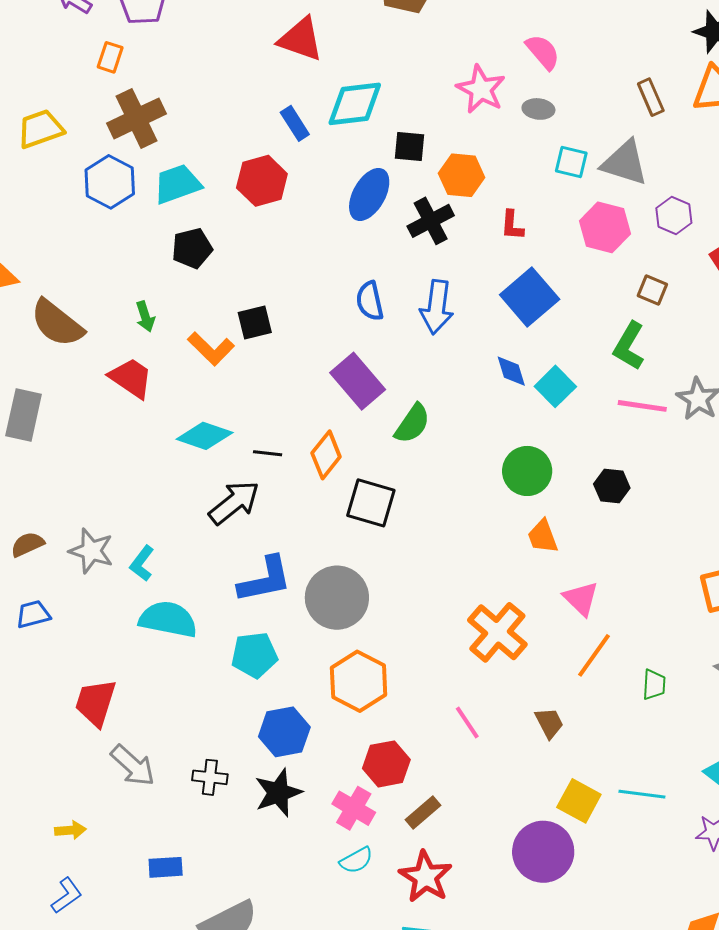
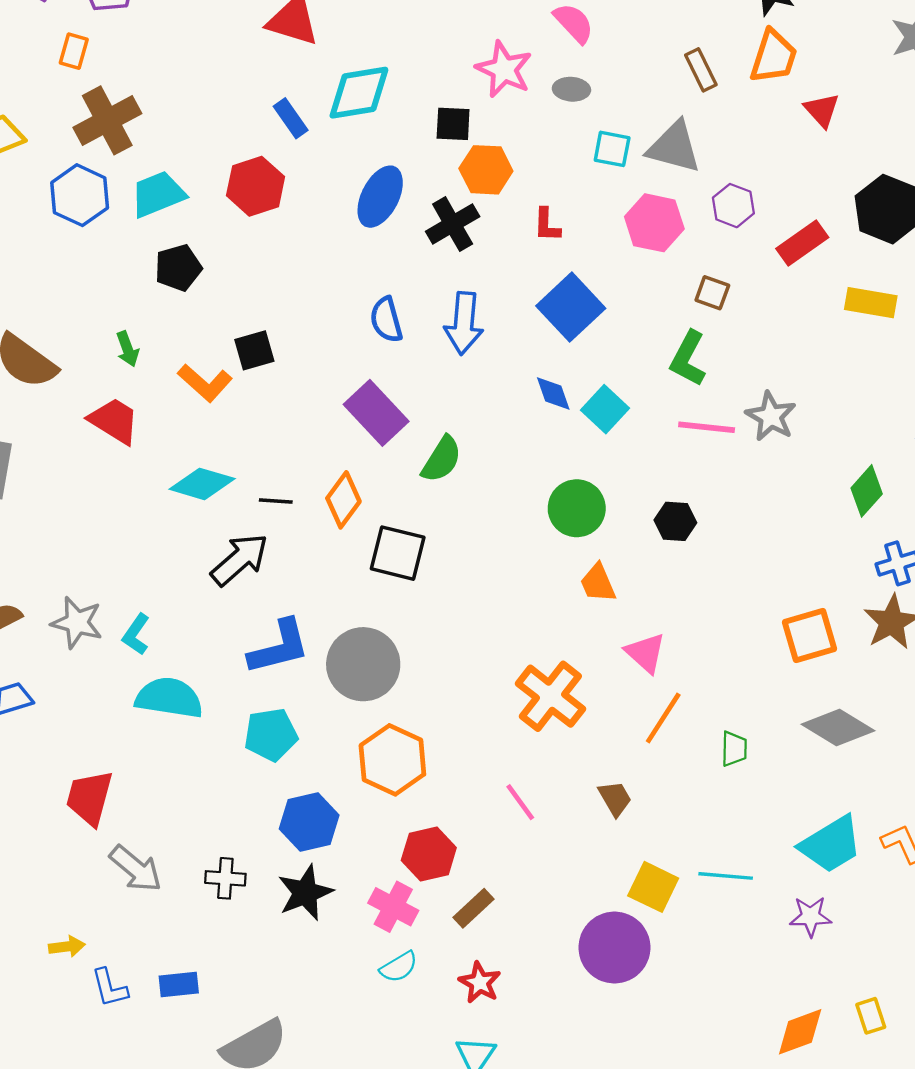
black square: (410, 146) -> (453, 124), moved
red star: (426, 877) -> (480, 982), size x0.7
blue L-shape: (67, 895) -> (110, 988), moved, turned 114

